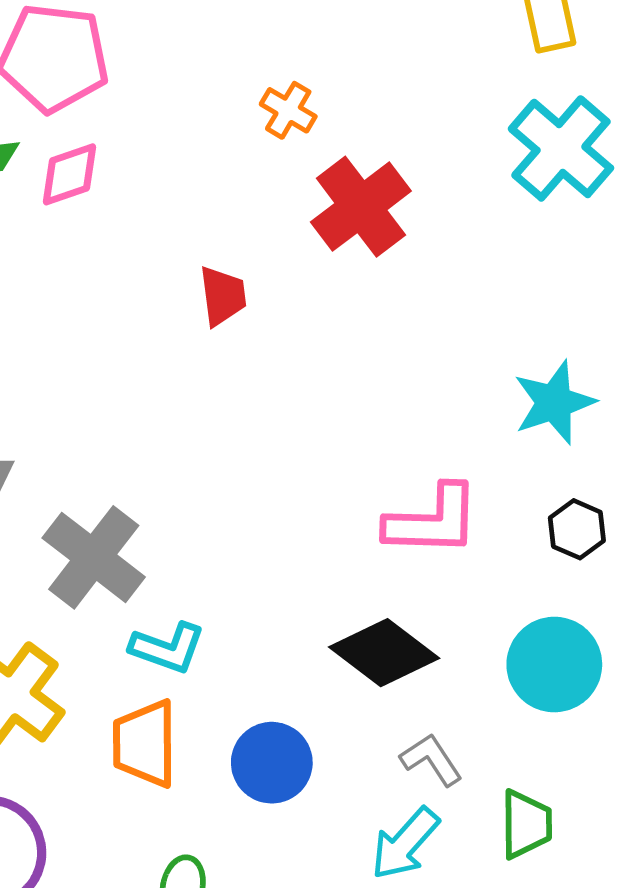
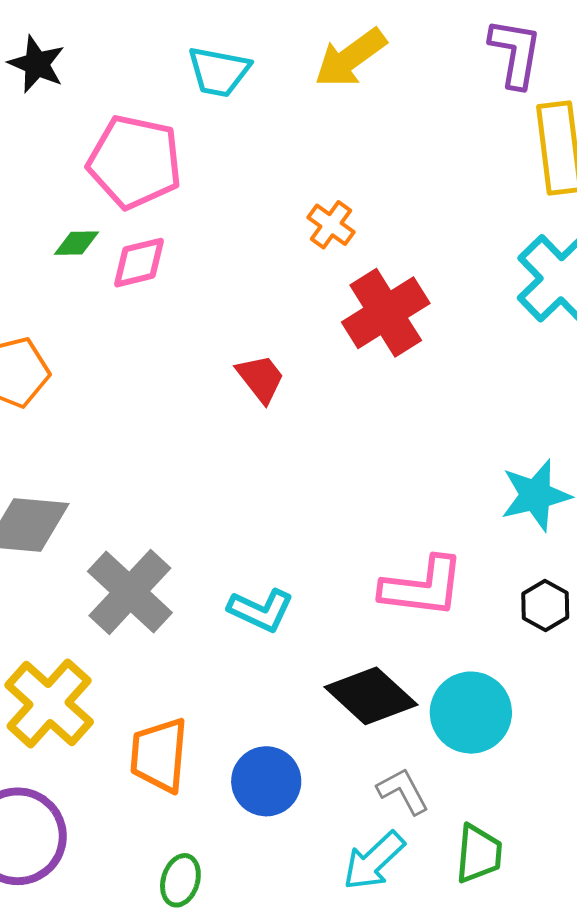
red trapezoid: (223, 296) -> (261, 378), turned -36
cyan L-shape: (168, 648) -> (261, 610), moved
cyan circle: (554, 665) -> (471, 713), moved

